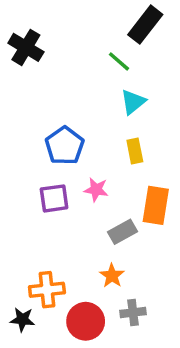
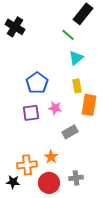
orange rectangle: (156, 205) -> (89, 105), moved
orange star: (112, 276) -> (51, 157), moved

